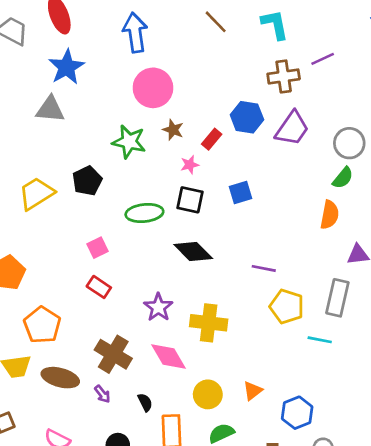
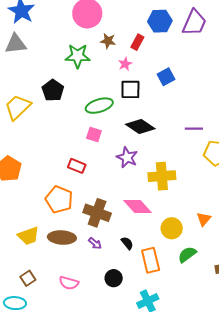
pink square: (97, 248) -> (94, 135), moved, turned -35
purple star: (158, 307) -> (127, 157), moved
orange pentagon: (42, 325) -> (59, 200), moved

